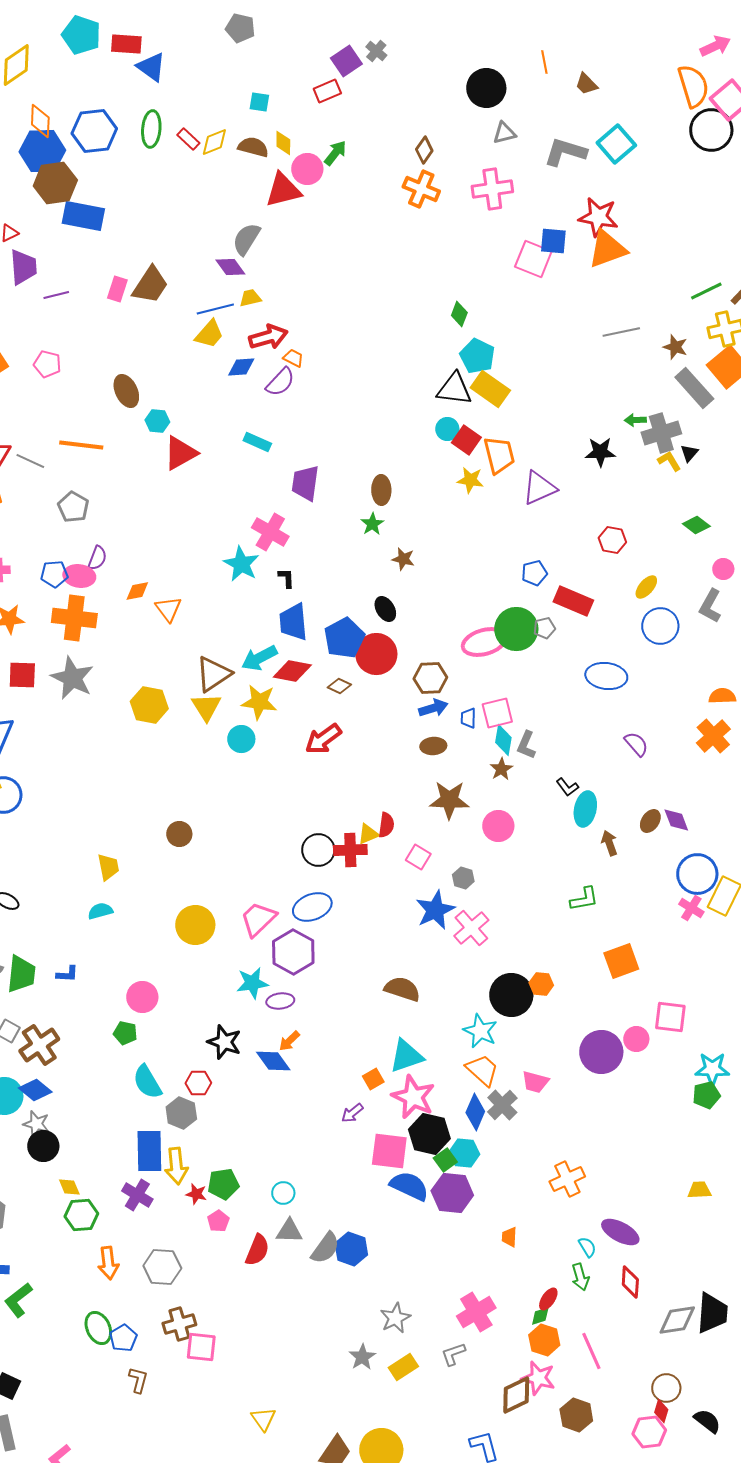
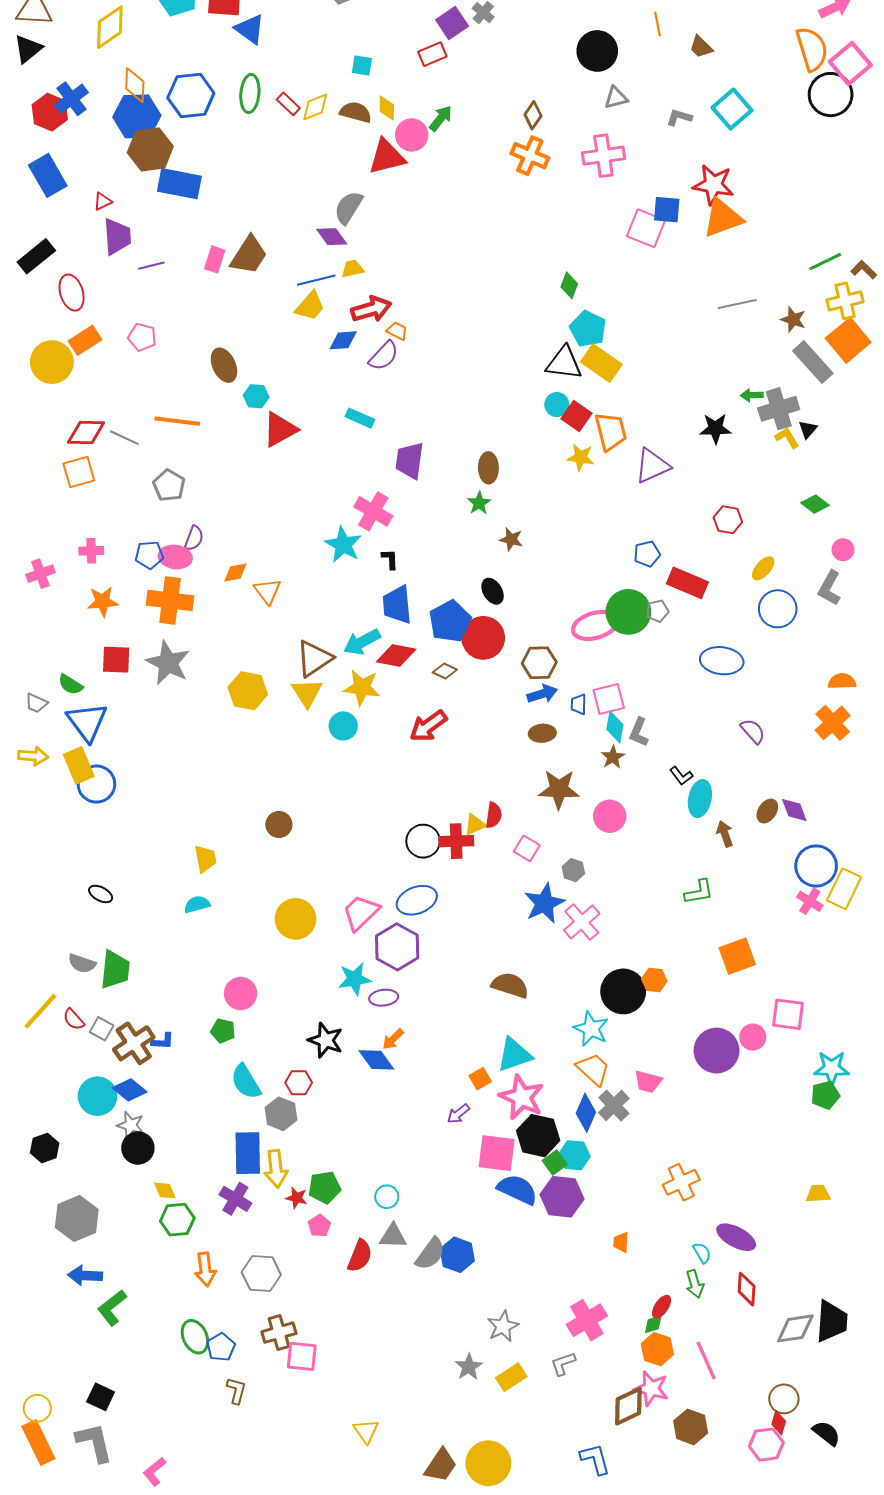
gray L-shape: (565, 152) -> (679, 117), size x0.6
blue L-shape: (67, 974) -> (163, 1041), moved

